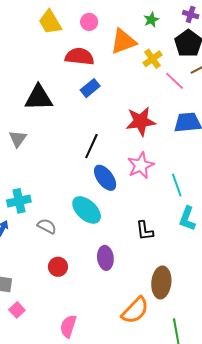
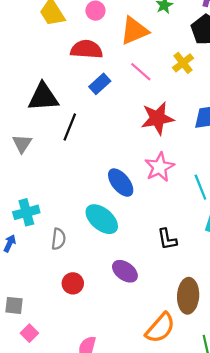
yellow cross: (152, 59) -> (183, 63), moved
pink line: (175, 81) -> (141, 72), moved
black line: (91, 146) -> (70, 127), moved
gray semicircle: (47, 226) -> (58, 239), turned 72
purple ellipse: (105, 258) -> (125, 271), turned -45

